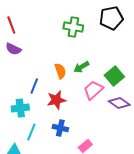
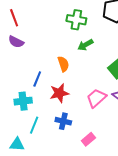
green arrow: (81, 67) -> (85, 45), moved
pink trapezoid: (93, 90) -> (96, 98), moved

